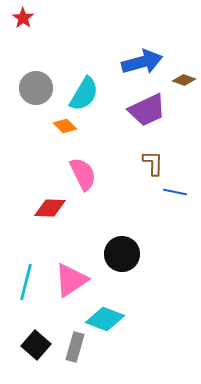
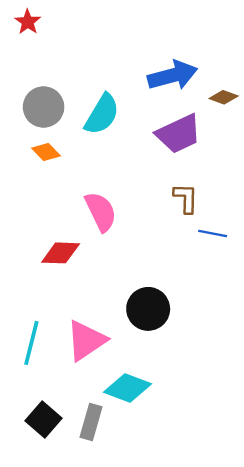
orange diamond: (65, 126) -> (46, 152), moved

